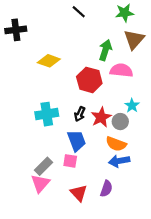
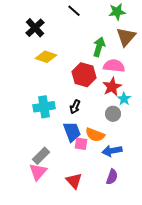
black cross: (16, 30) -> (35, 28), moved, turned -36
red star: (101, 117) -> (112, 87), moved
orange semicircle: (116, 144) -> (95, 135), moved
pink square: (70, 161) -> (81, 144), moved
purple semicircle: (106, 189) -> (112, 177), moved

